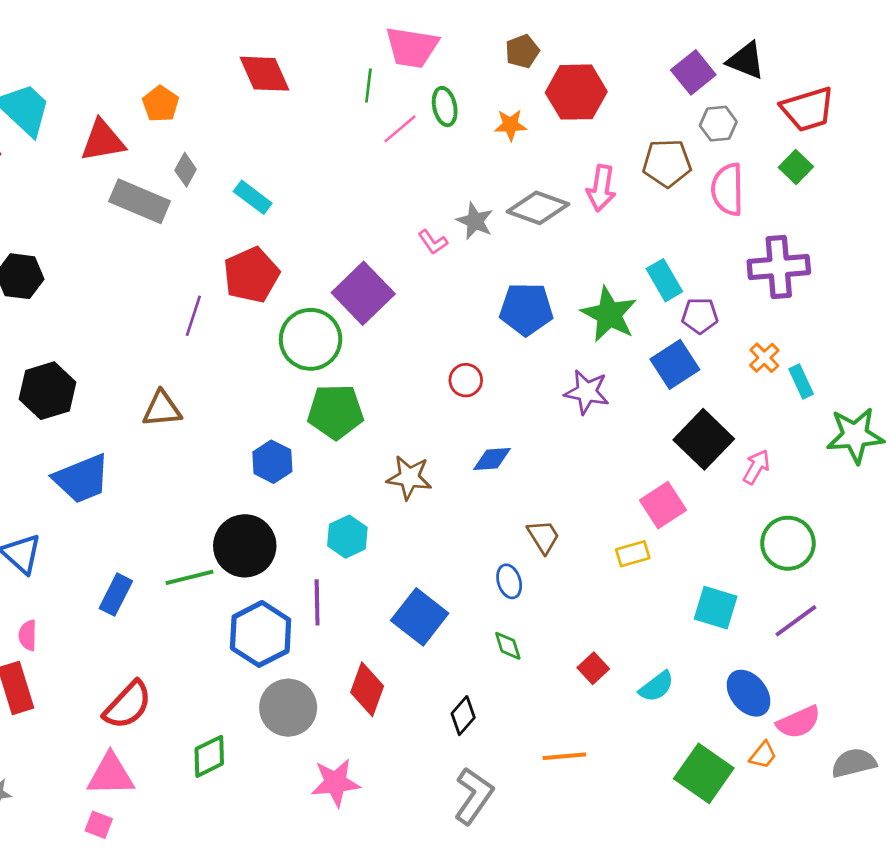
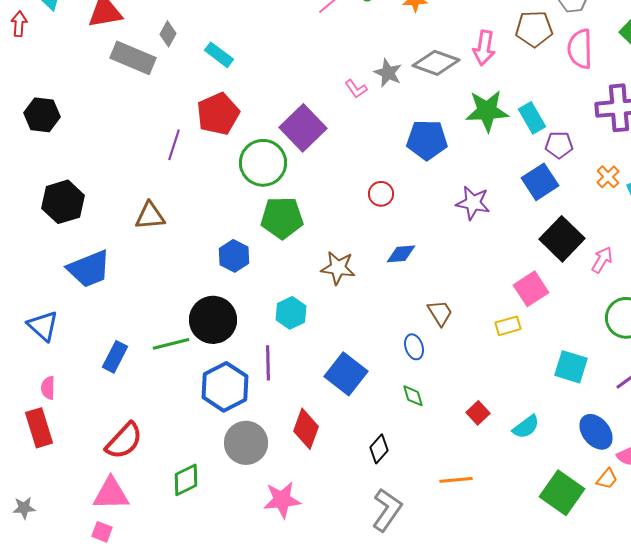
green star: (609, 314) -> (487, 111), moved, turned -30

